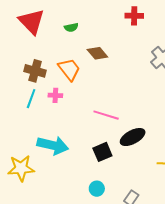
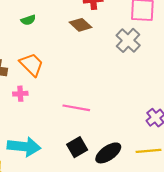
brown diamond: (97, 53) -> (81, 25), moved
black ellipse: (133, 137) -> (108, 153), moved

